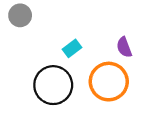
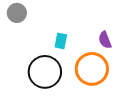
cyan rectangle: (72, 48) -> (61, 41), turned -42

